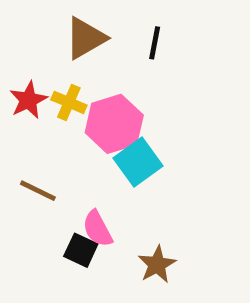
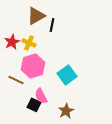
black line: (155, 43) -> (52, 25), moved
pink hexagon: (114, 124) -> (33, 66), moved
cyan square: (138, 162) -> (67, 75), moved

